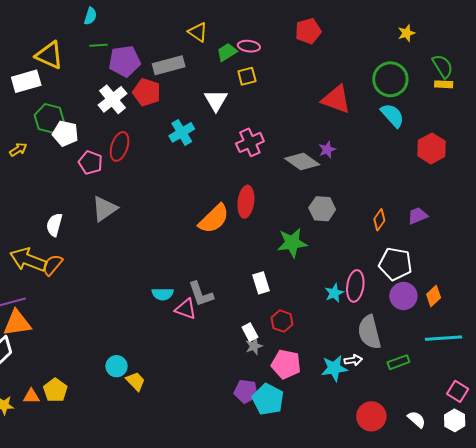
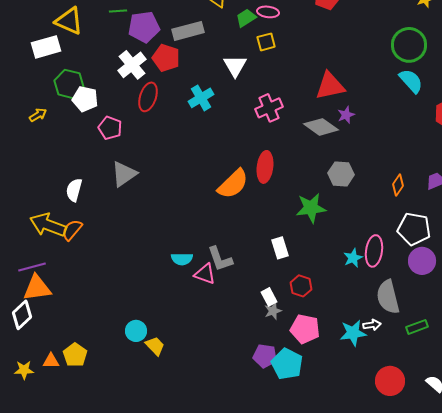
red triangle: (336, 99) -> (330, 86), moved, turned -32
red ellipse: (120, 146) -> (148, 97), moved

